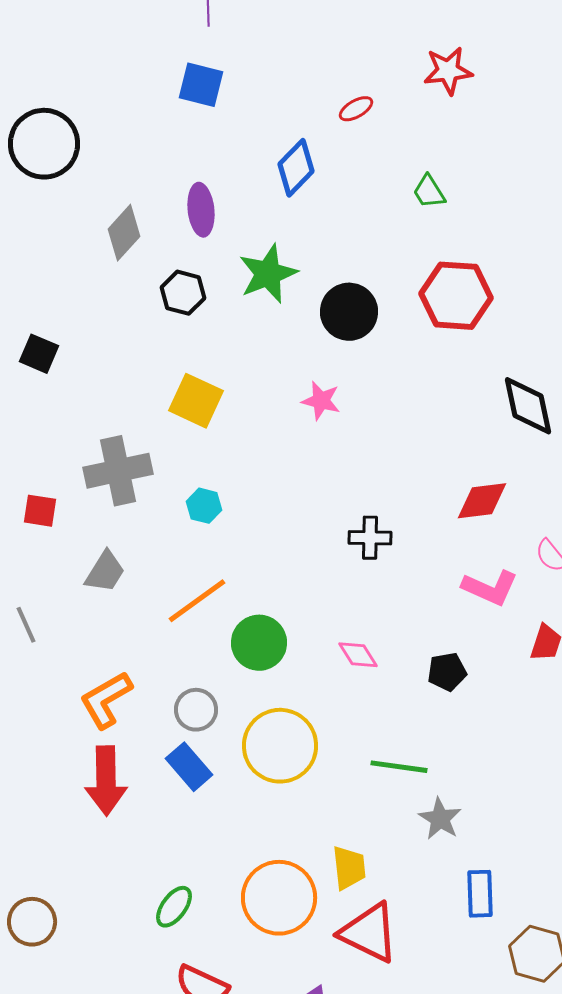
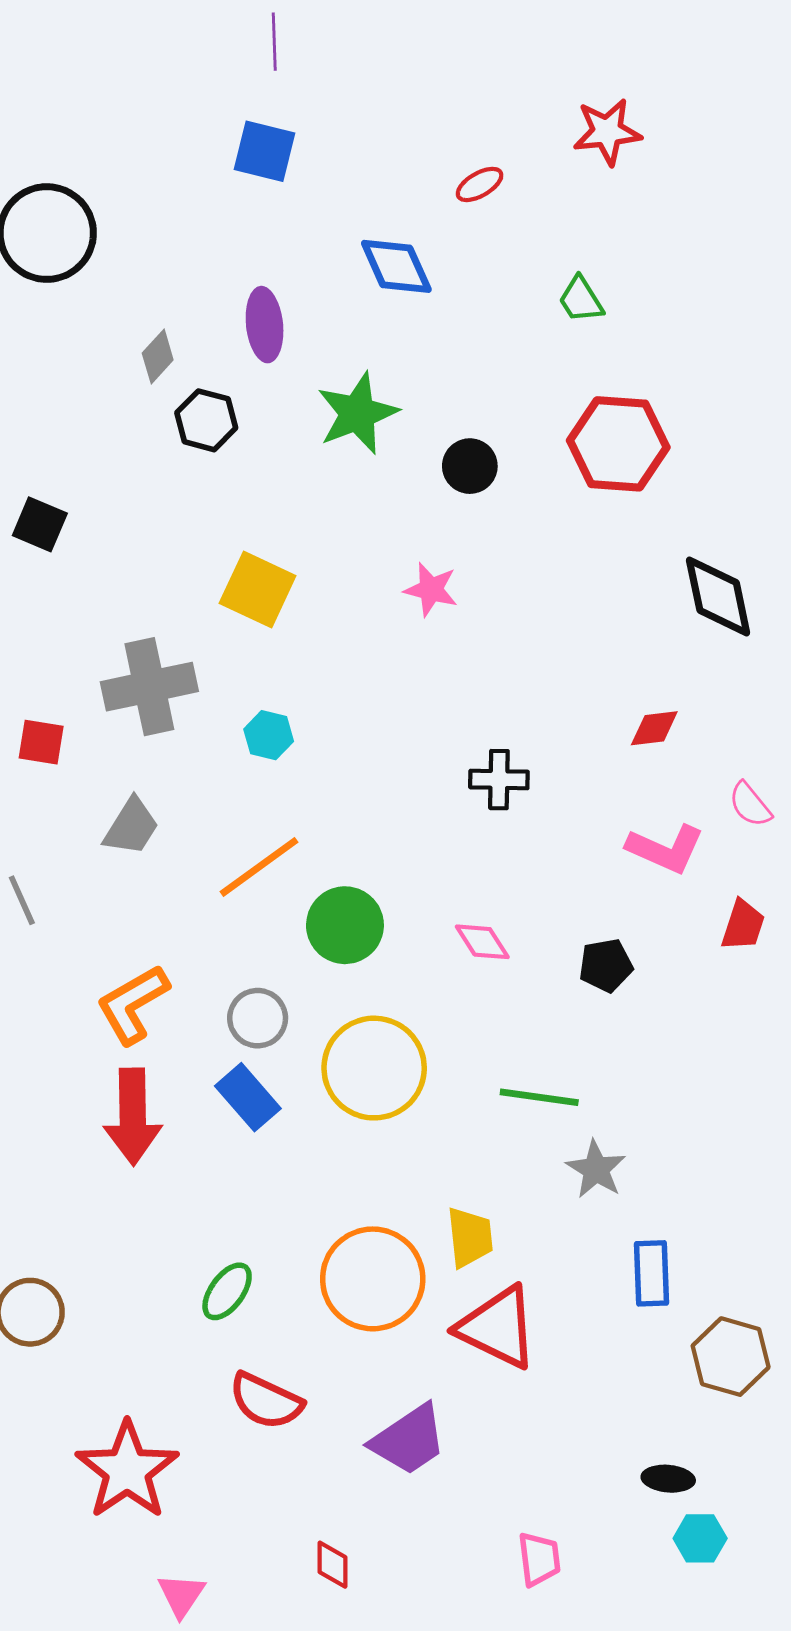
blue diamond: (296, 168) -> (396, 266), turned -68
gray diamond: (124, 233) -> (158, 356), size x0.7
black hexagon: (183, 293) -> (206, 420), moved
black circle: (349, 312) -> (470, 466), size x0.7
red diamond: (482, 501) -> (654, 728), size x0.7

